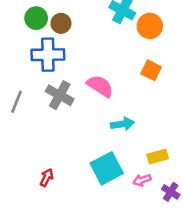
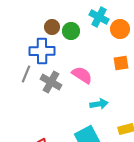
green circle: (36, 18) -> (71, 31), moved
orange square: (151, 70) -> (121, 63), turned -35
gray line: (17, 102) -> (26, 74), moved

